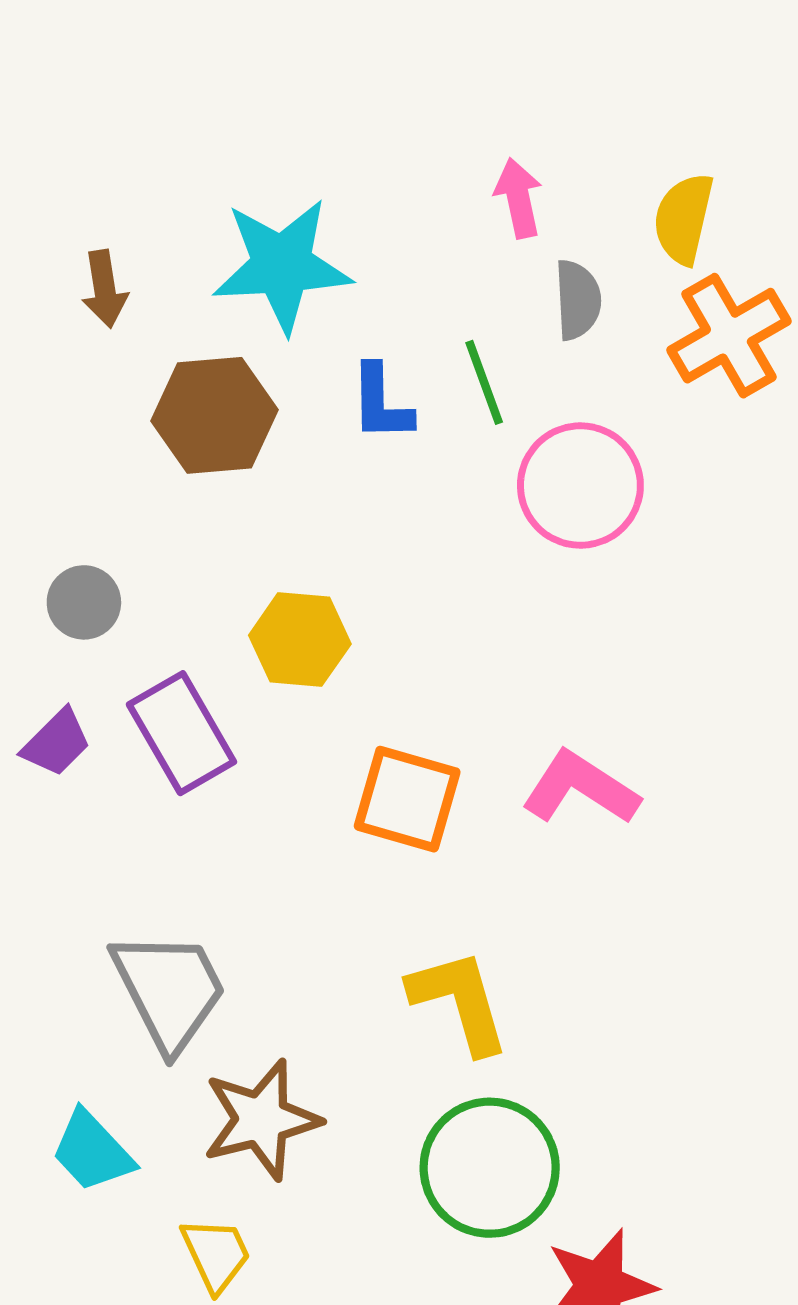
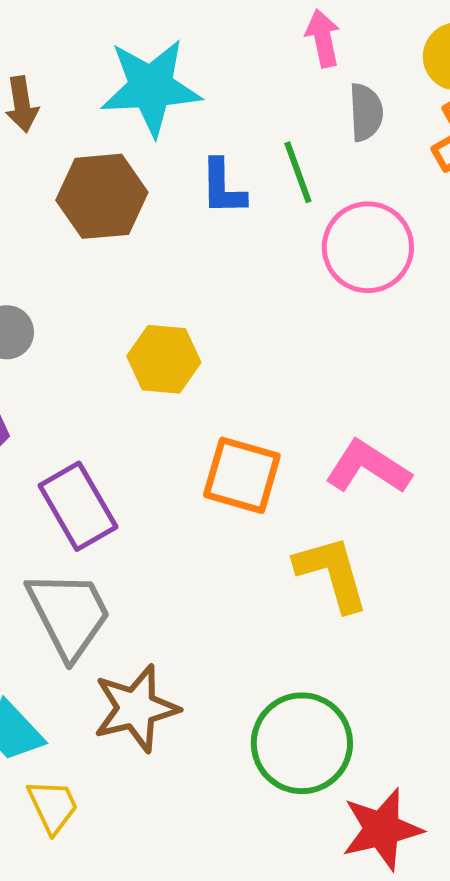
purple rectangle: (182, 733) -> (78, 506), moved
yellow L-shape: (459, 1001) -> (332, 573), moved
yellow trapezoid: (216, 1254) -> (53, 806), moved

